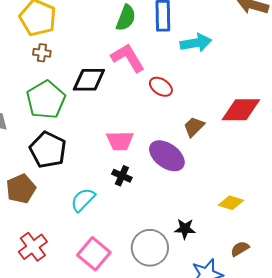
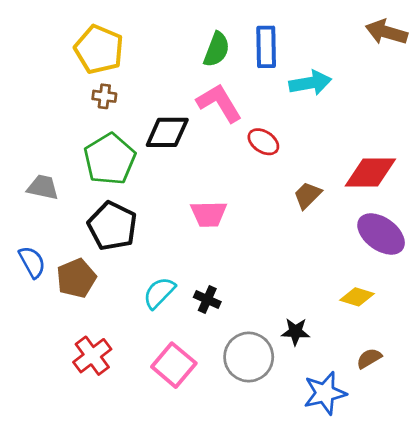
purple ellipse: (167, 156) -> (381, 234), moved
black cross: (122, 176) -> (207, 300), moved

